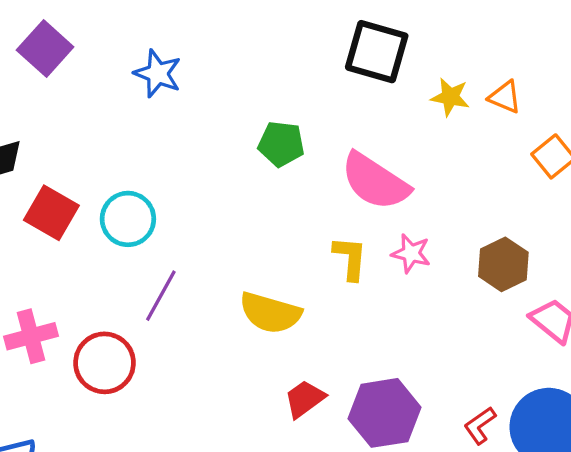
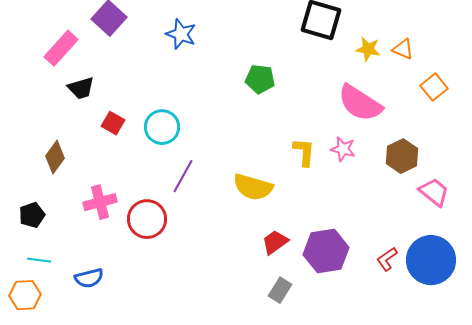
pink semicircle: (375, 181) -> (360, 103), moved
red square: (51, 213) -> (113, 123), size x0.7

